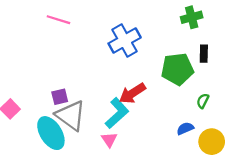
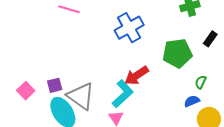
black rectangle: (204, 54) -> (210, 39), moved, turned 35
purple square: (60, 97) -> (55, 85), moved
blue semicircle: (185, 128) -> (192, 101), moved

